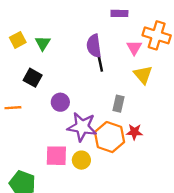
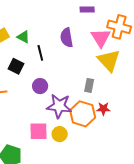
green triangle: (43, 43) -> (23, 37), turned -32
pink triangle: (134, 48) -> (101, 38), size x1.5
black line: (100, 62) -> (40, 53), moved
yellow triangle: (143, 75) -> (109, 60), size x1.4

